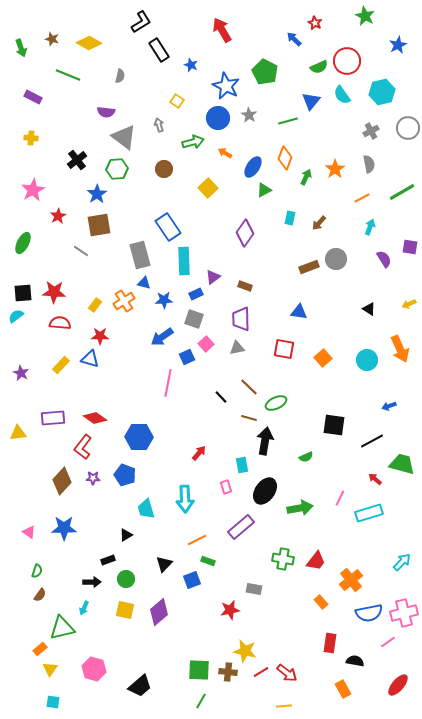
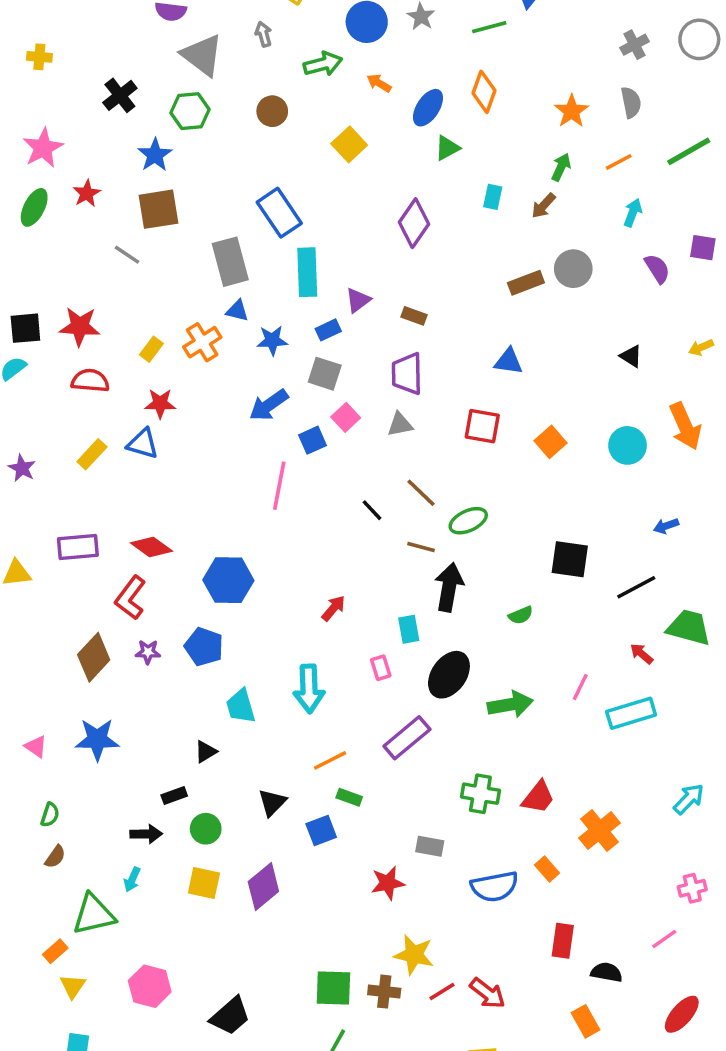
green arrow: (306, 177) -> (561, 167), moved
green ellipse: (23, 243) -> (34, 207), moved
blue semicircle: (369, 613) -> (494, 886), moved
pink cross: (404, 613) -> (692, 888), size x0.6

